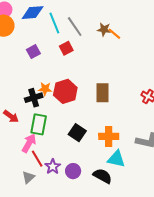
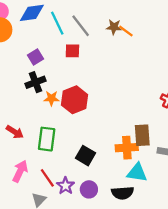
red square: (66, 48) -> (72, 51), turned 32
brown rectangle: (103, 93) -> (142, 135), moved
black cross: (34, 98) -> (36, 82), moved
black square: (77, 133) -> (85, 156), moved
pink arrow: (29, 143) -> (20, 171), moved
black semicircle: (102, 176) -> (123, 193), turned 150

